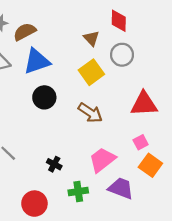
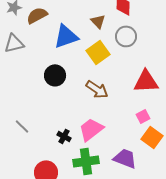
blue triangle: (37, 61) -> (66, 36), moved
pink trapezoid: (102, 160) -> (91, 129), moved
green cross: (78, 192) -> (86, 161), size x1.4

